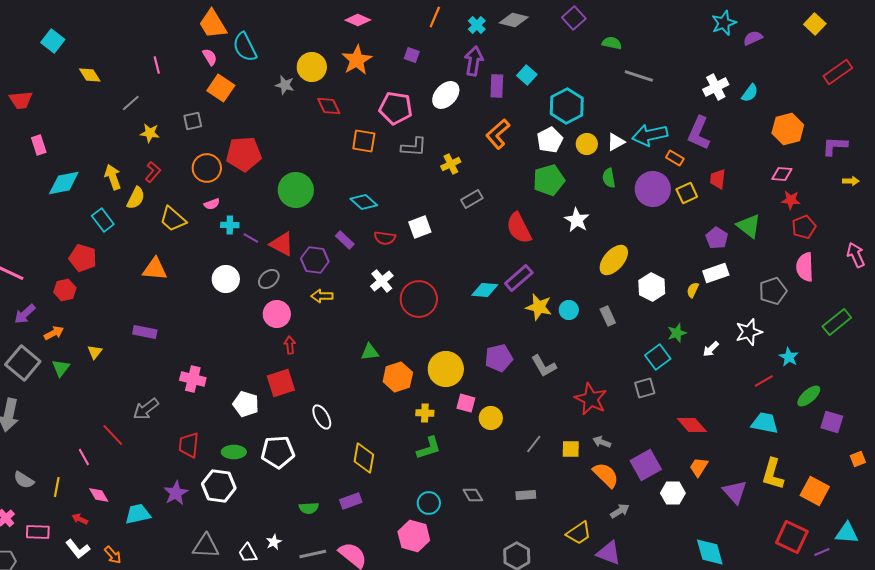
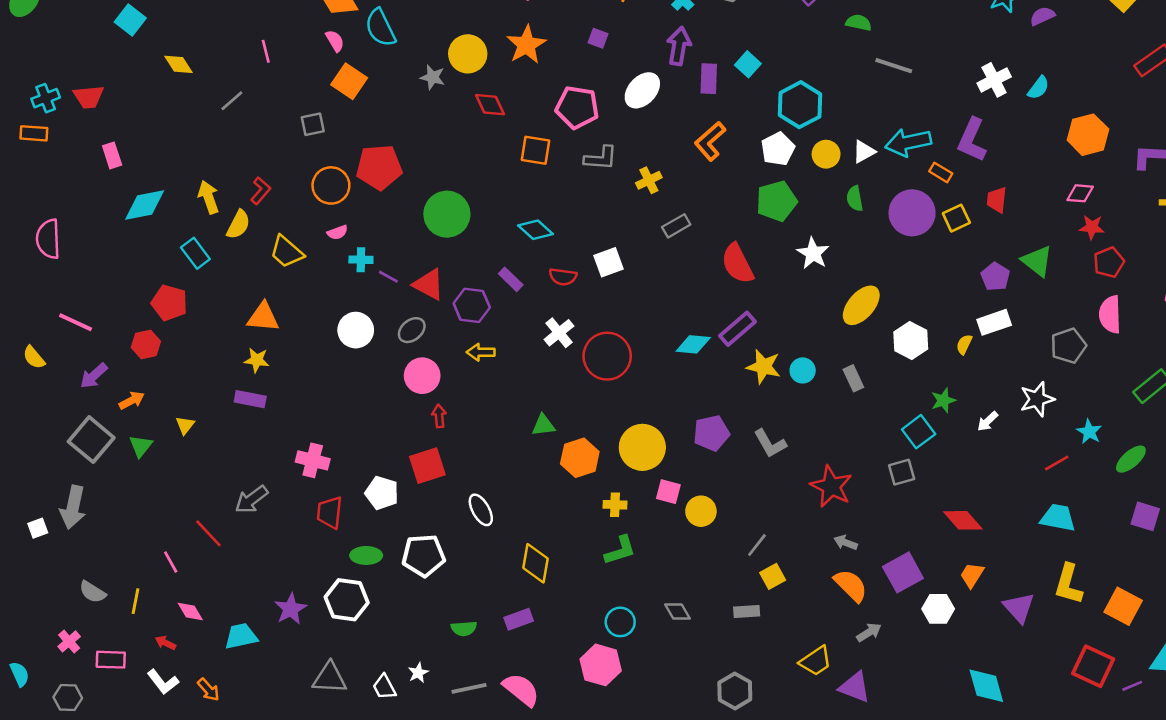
yellow star: (150, 133) -> (257, 360), moved
green ellipse: (809, 396) -> (1131, 459), moved
red trapezoid: (189, 445) -> (330, 512), moved
yellow square: (571, 449) -> (773, 576), moved, turned -30

